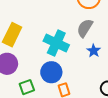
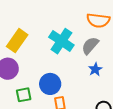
cyan cross: (56, 43) -> (61, 41), moved

